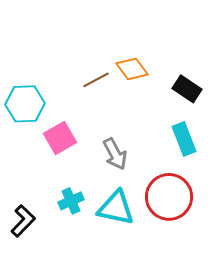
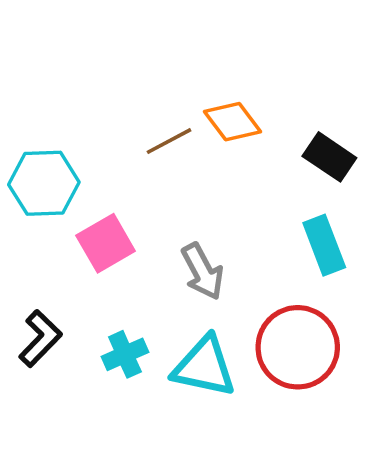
black L-shape: (23, 221) -> (40, 338), moved

